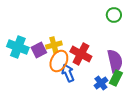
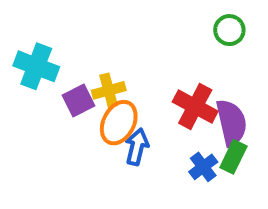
cyan cross: (18, 47) -> (36, 66), moved
red cross: (81, 54) -> (195, 107), moved
blue arrow: (68, 73) -> (137, 147), turned 36

